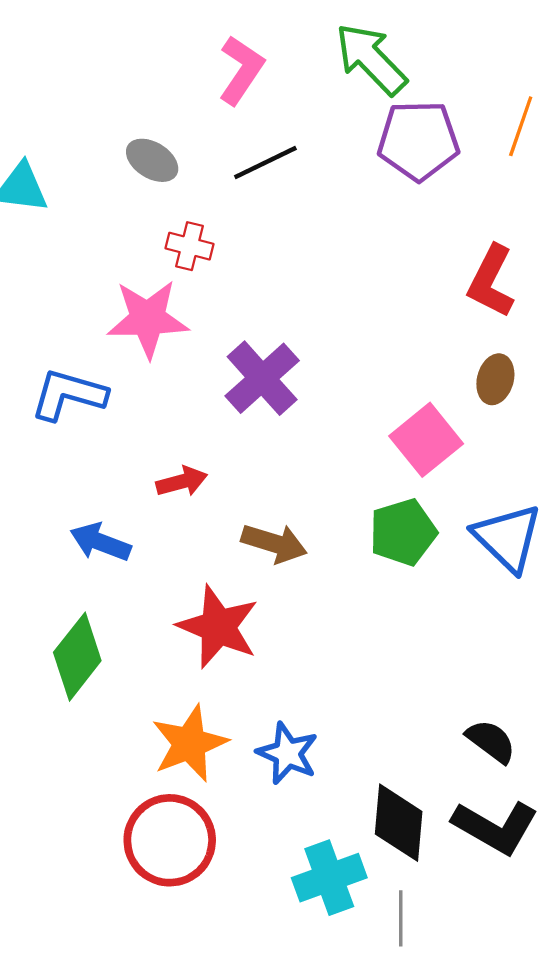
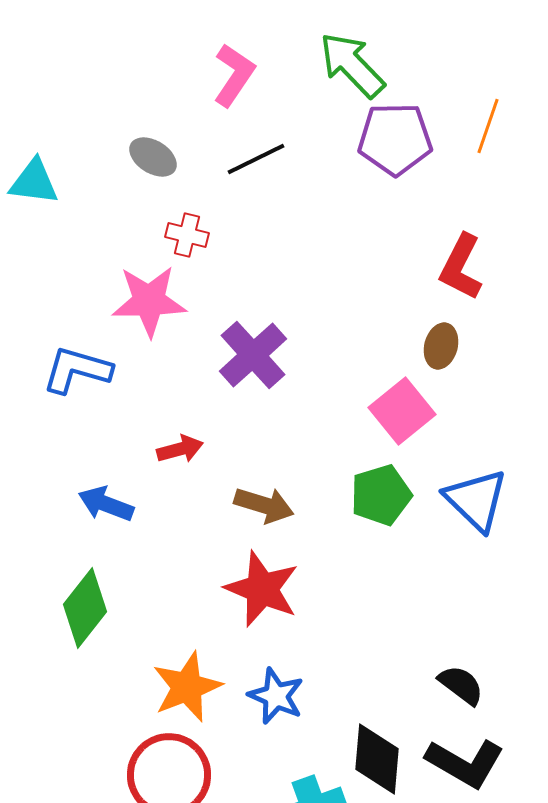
brown ellipse: (495, 379) -> (441, 346), moved
red star: (218, 627) -> (262, 589), moved

